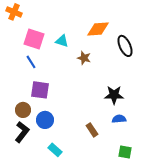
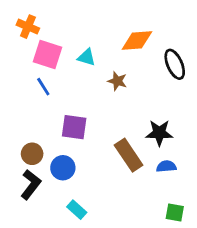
orange cross: (14, 12) -> (28, 27), moved
purple square: (40, 90) -> (74, 127), moved
brown rectangle: (92, 130) -> (129, 155), moved, size x1.6

